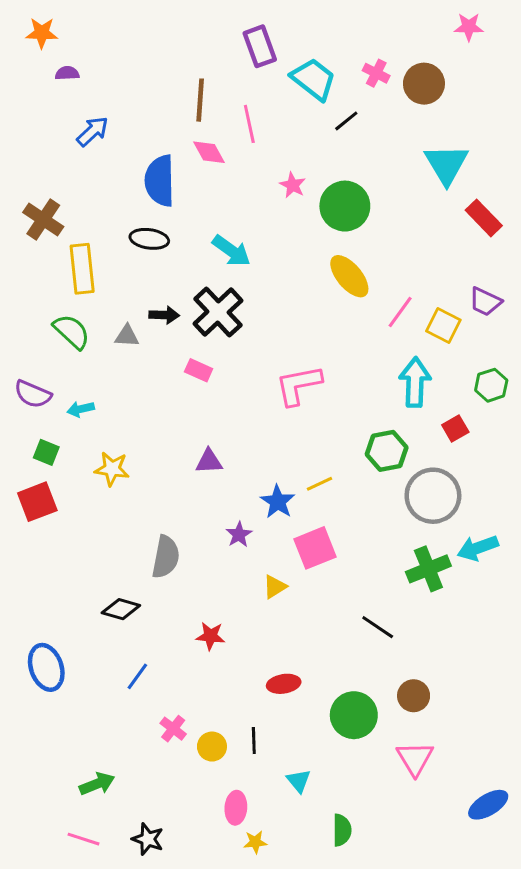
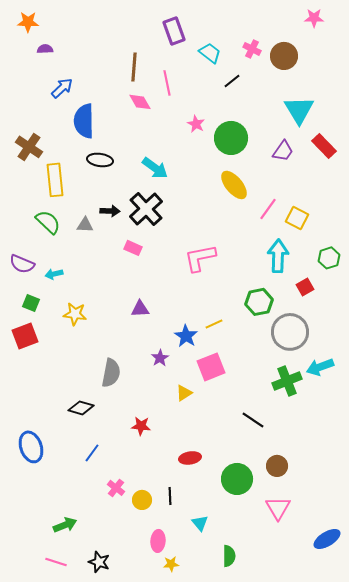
cyan trapezoid: (314, 79) -> (210, 53), size x0.7
blue semicircle: (160, 181) -> (84, 121), moved
purple trapezoid: (485, 302) -> (283, 151), moved, turned -80

